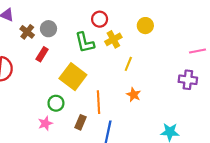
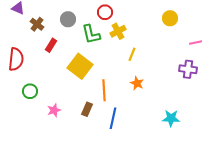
yellow circle: (145, 26) -> (170, 18), moved
gray circle: (48, 29) -> (68, 19), moved
green circle: (56, 103) -> (30, 91), moved

